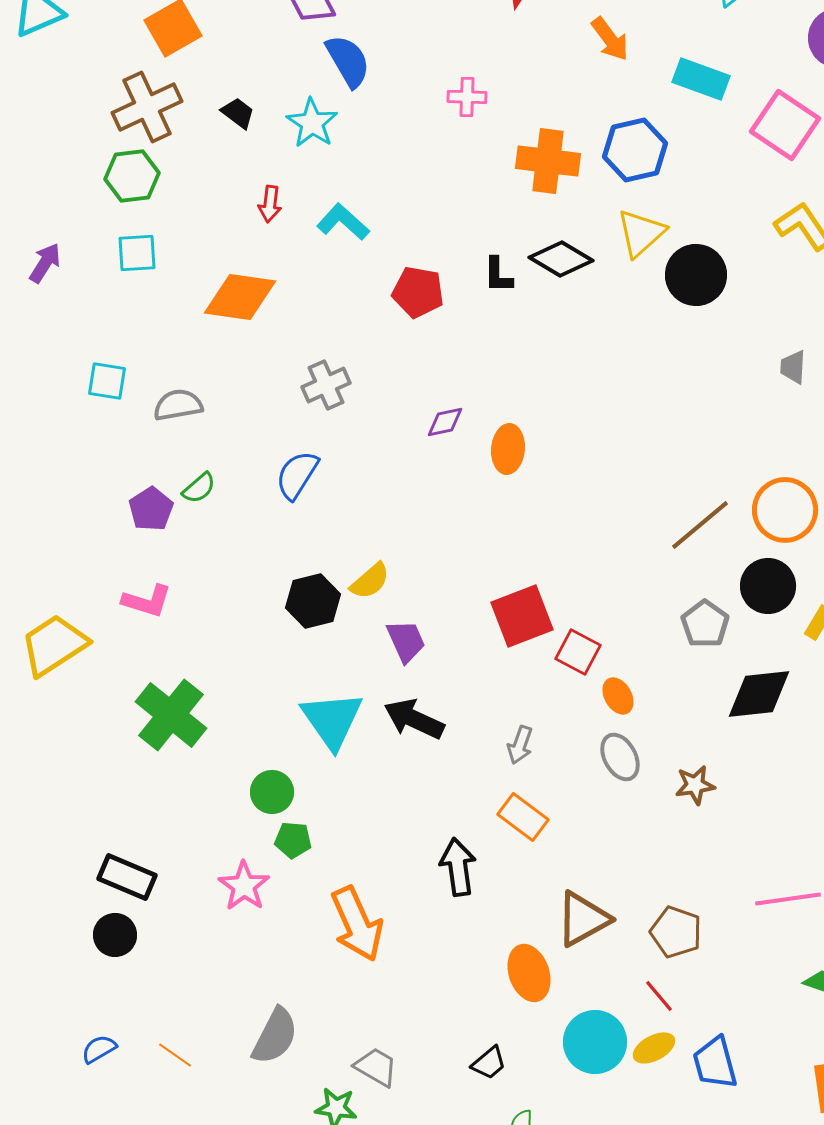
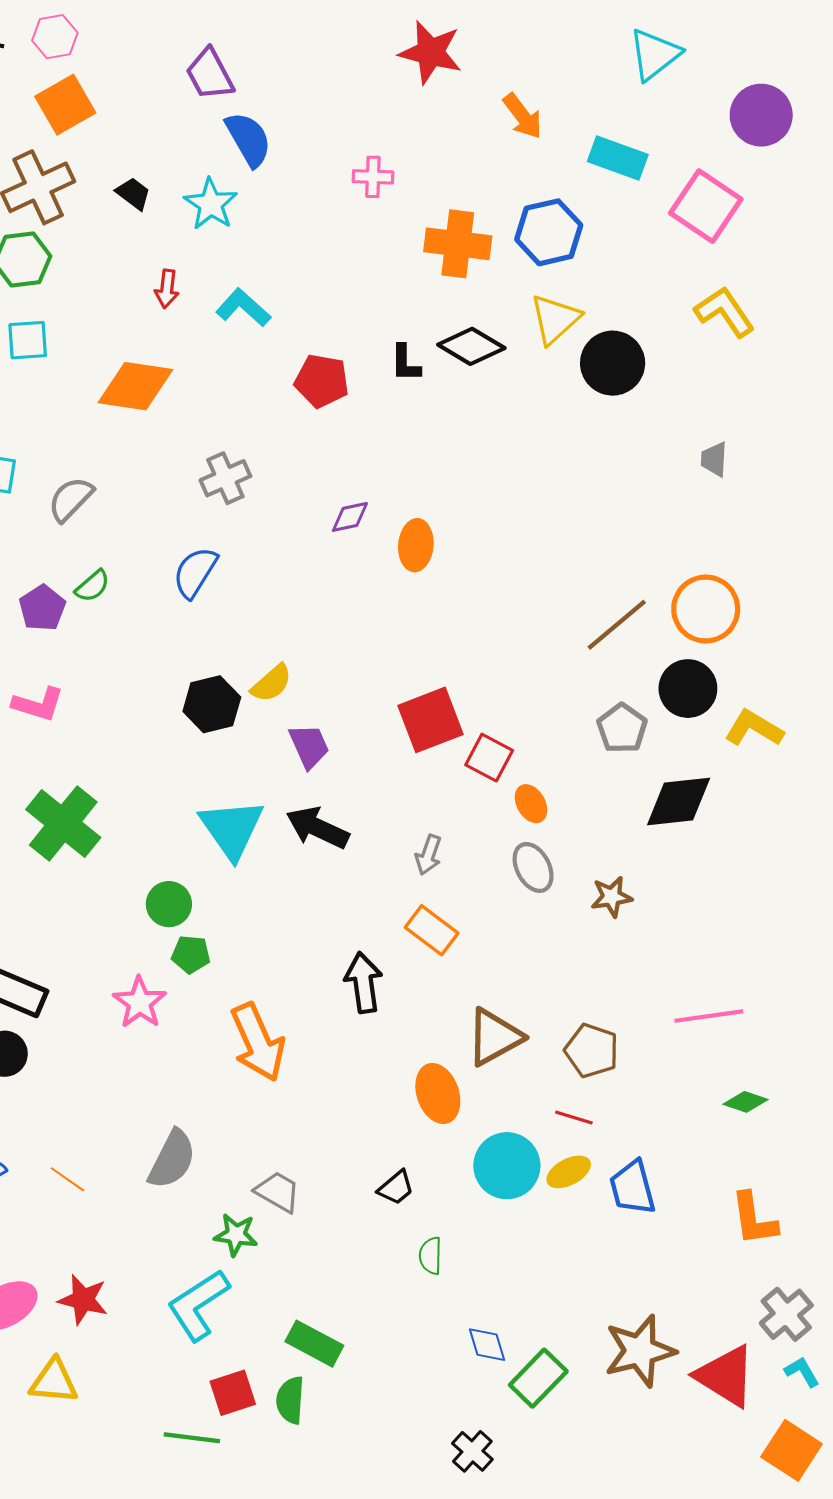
gray semicircle: (178, 405) -> (71, 499), turned -36
red line: (659, 996) -> (574, 1118), turned -33

